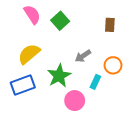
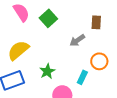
gray arrow: (83, 56) -> (77, 40), moved
green star: (59, 76) -> (47, 71), size x0.7

